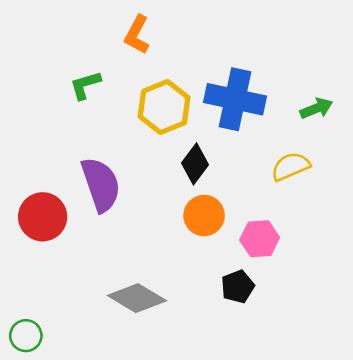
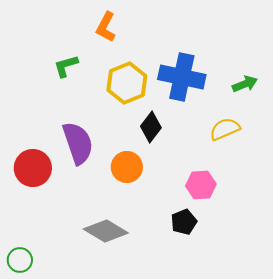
orange circle: (204, 216) -> (127, 167), moved

